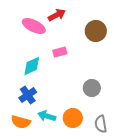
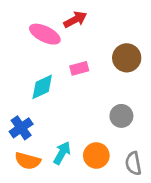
brown circle: (96, 31) -> (127, 58), moved
blue cross: (28, 95) -> (21, 128), moved
cyan arrow: (47, 116) -> (62, 153), turned 102

